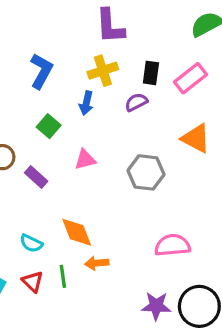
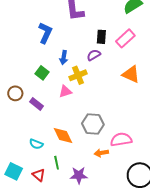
blue L-shape: (41, 71) -> (45, 33), moved
yellow cross: (103, 71) -> (78, 75), moved
gray hexagon: (146, 172) -> (93, 124), moved
orange arrow: (97, 263) -> (101, 153), moved
red triangle: (33, 282) -> (39, 175), moved
purple star: (156, 306) -> (79, 175), moved

